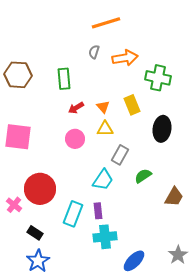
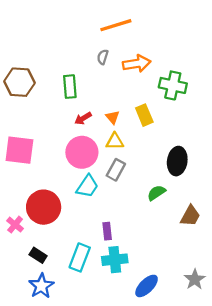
black ellipse: (162, 129) -> (177, 161), moved
pink circle: (75, 139) -> (82, 152), size x1.5
gray rectangle: (120, 155) -> (116, 170), moved
cyan trapezoid: (103, 180) -> (87, 186), moved
cyan rectangle: (73, 214) -> (80, 257), moved

